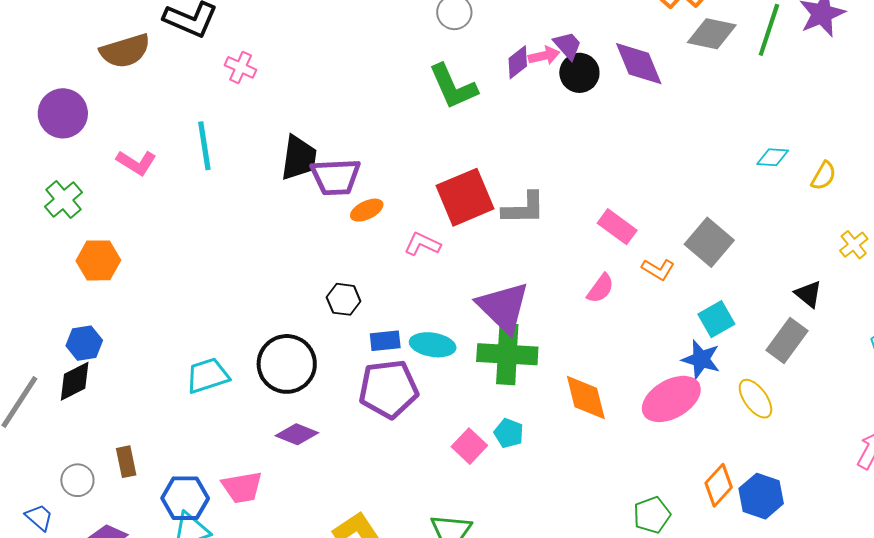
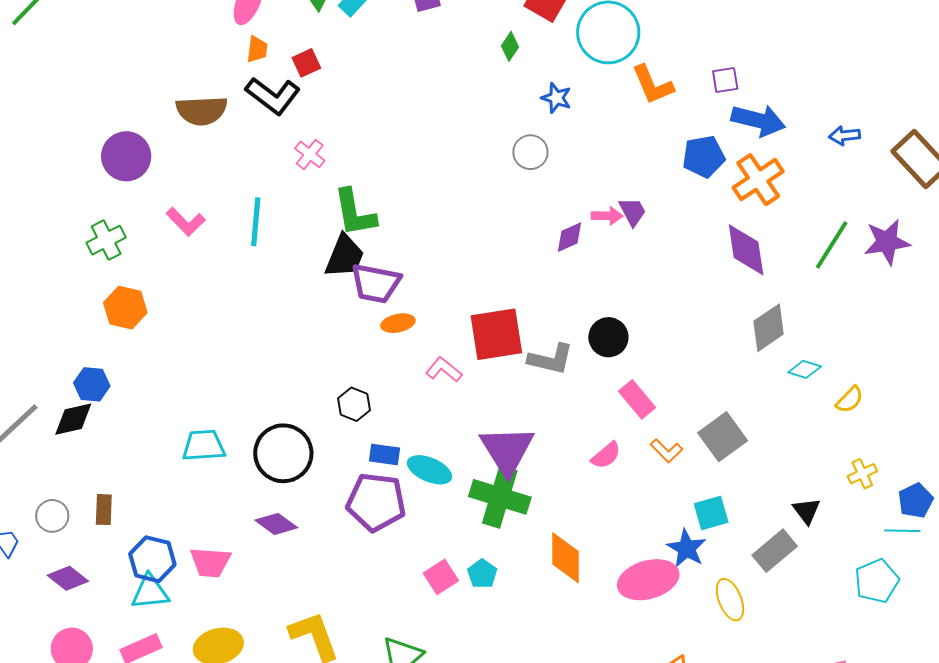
gray diamond: (712, 34) -> (769, 328), moved, turned -60
purple diamond: (518, 62) -> (569, 237), moved
purple diamond: (639, 64) -> (746, 250), moved
black circle: (579, 73) -> (608, 337), moved
green L-shape: (453, 87) -> (355, 213), moved

